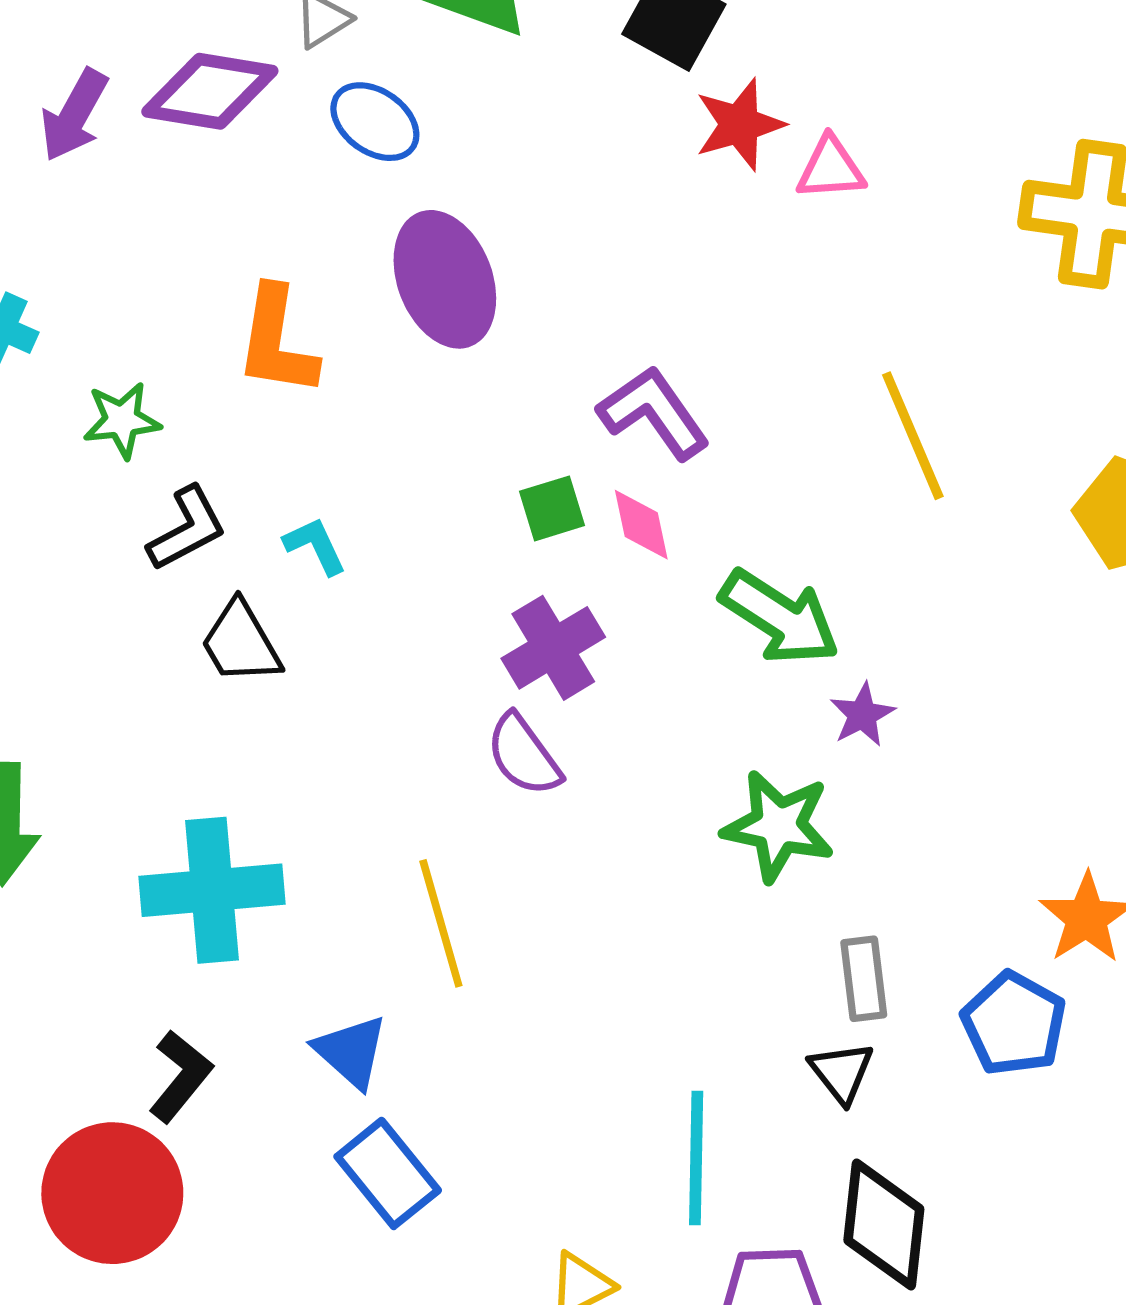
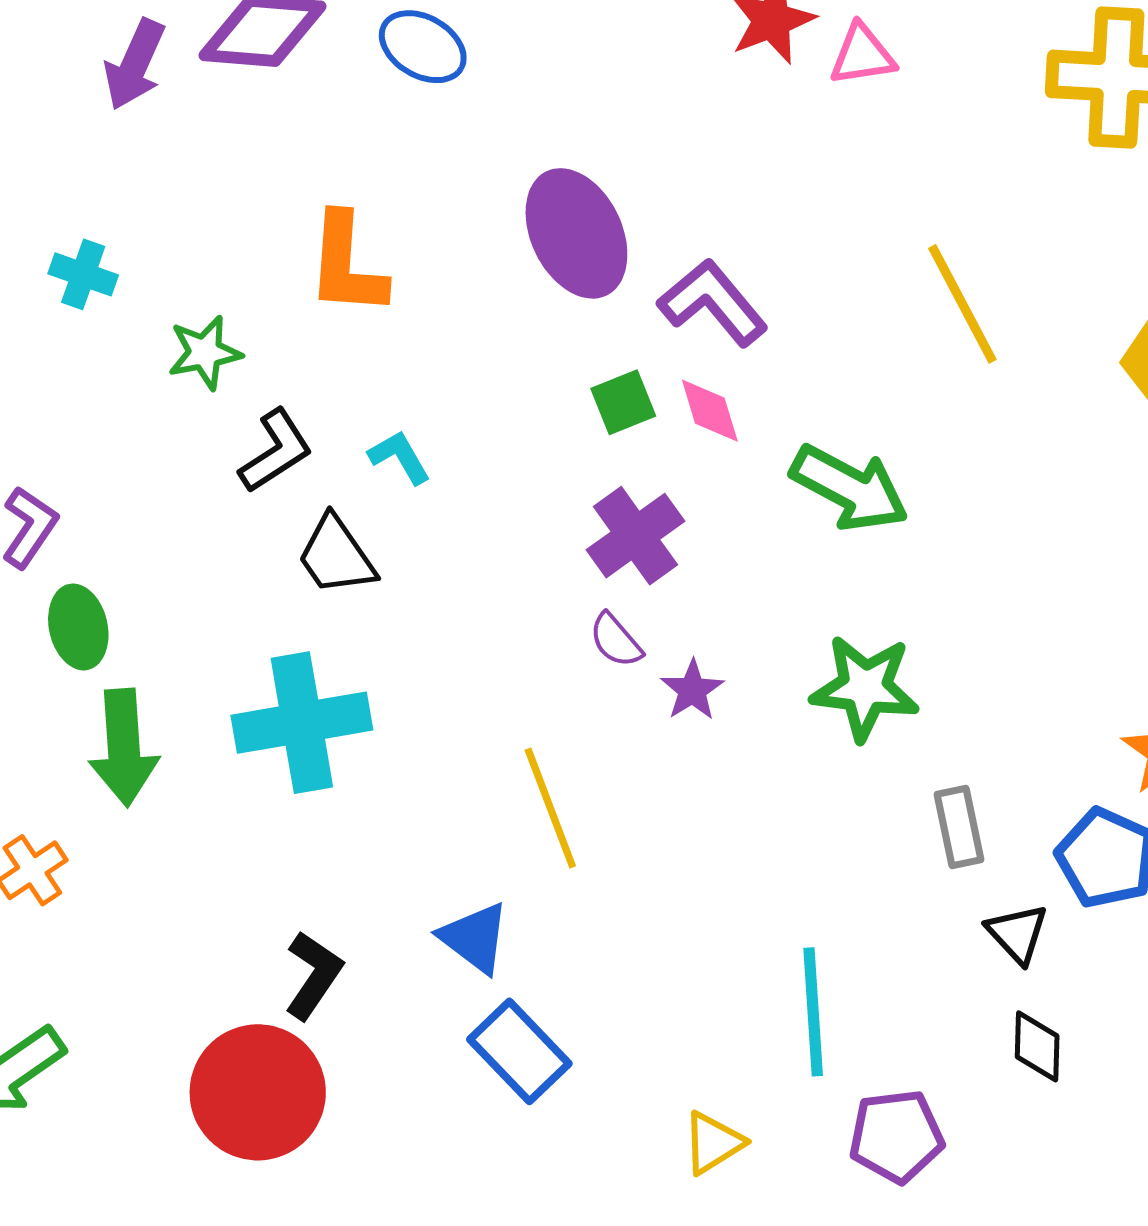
purple ellipse: (445, 279) -> (576, 233), moved
purple star: (862, 715) -> (692, 690), moved
purple semicircle: (524, 755) -> (616, 640), size x0.7
cyan cross: (212, 890) -> (302, 723), moved
black triangle: (842, 1072) -> (1017, 934), moved
black diamond: (884, 1225) -> (1037, 1046), moved, size x0.6

